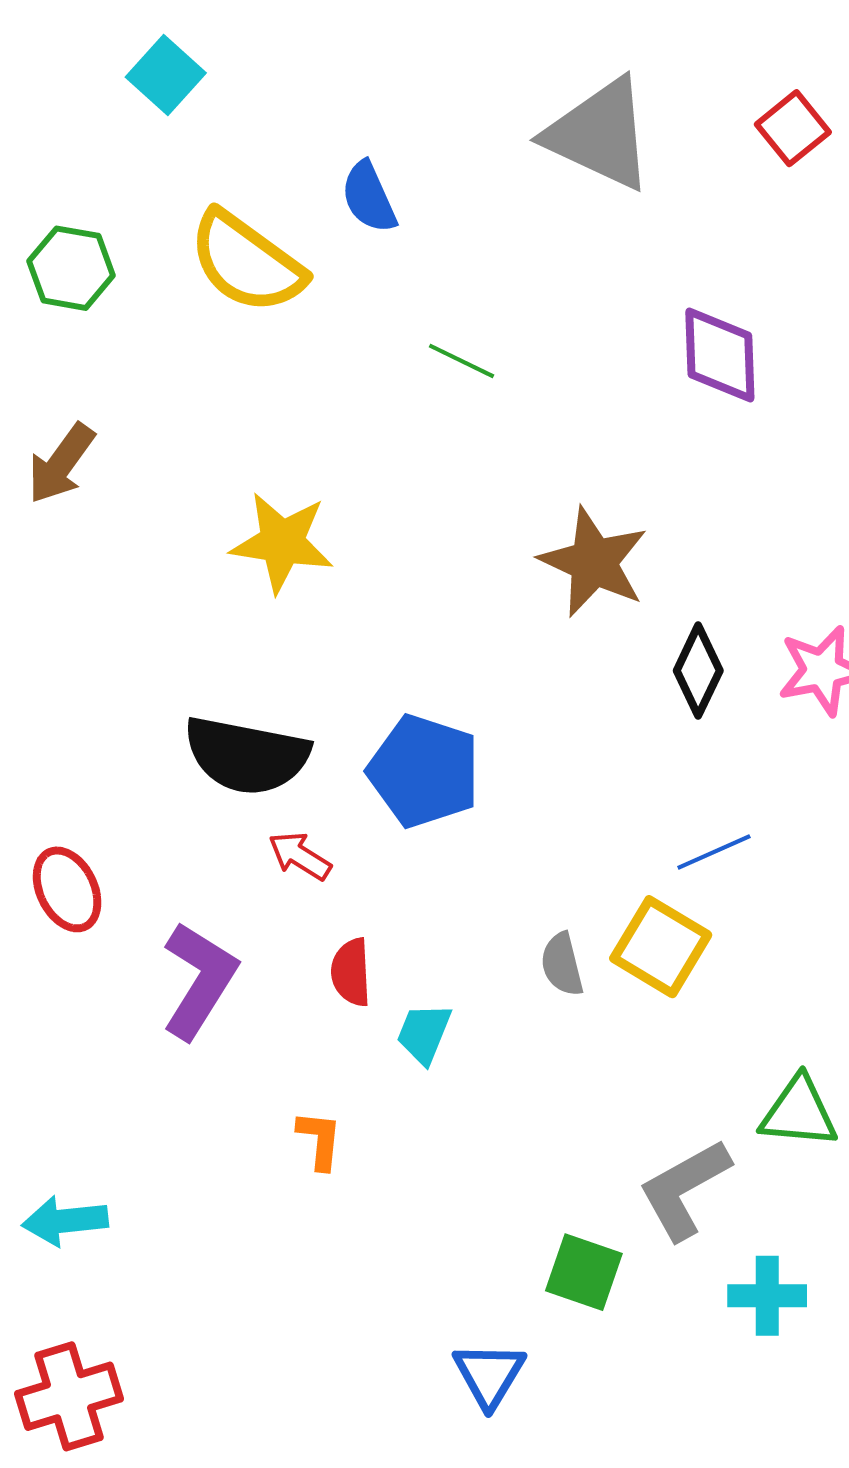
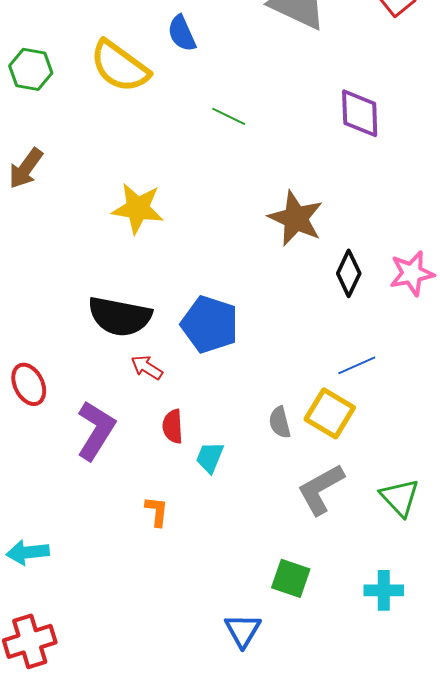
green triangle: (799, 1112) -> (400, 497), turned 42
gray L-shape: (684, 1189) -> (321, 489), moved

